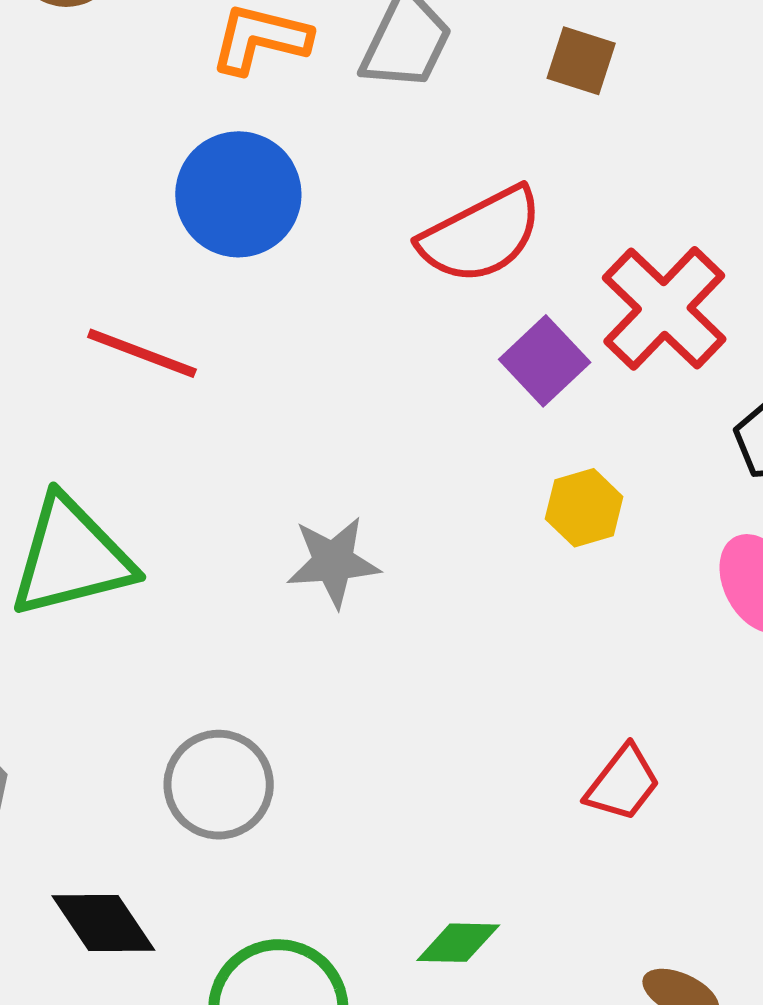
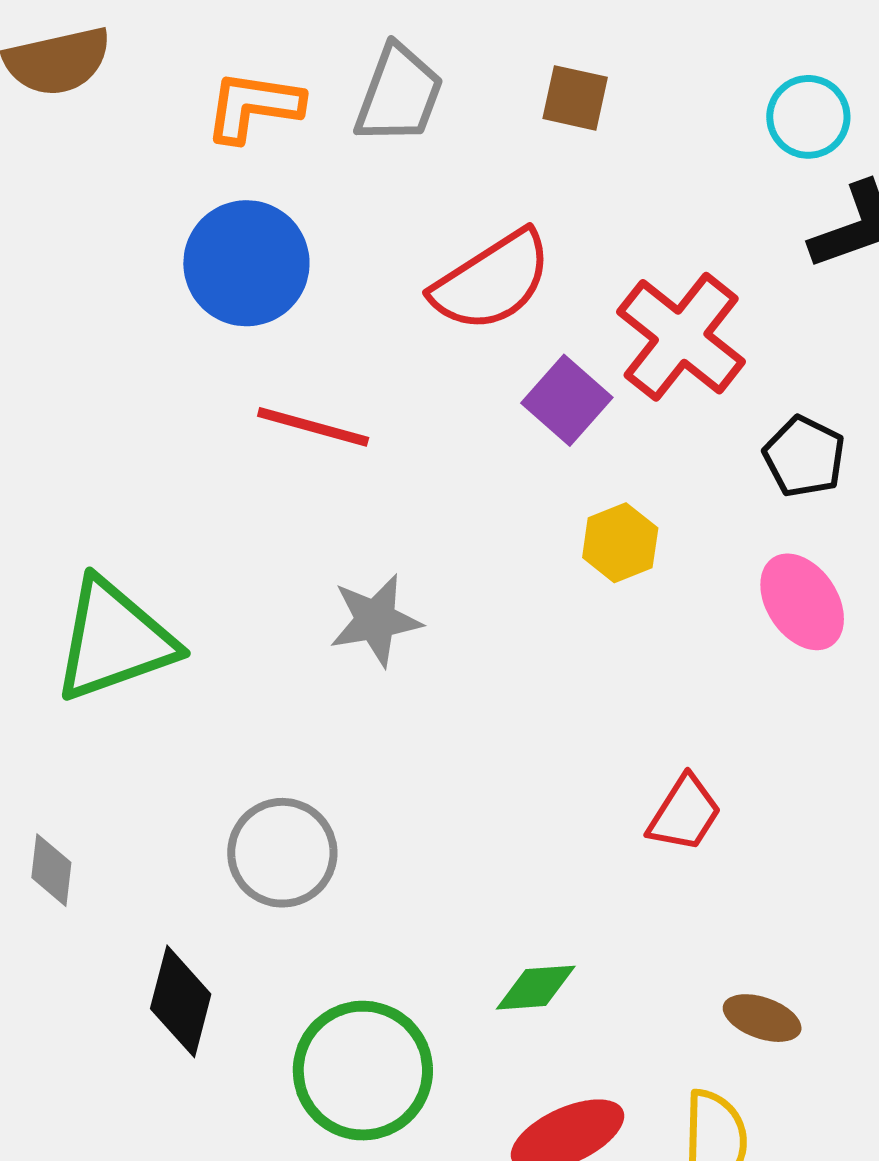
red line: (142, 353) -> (313, 427), moved
black diamond: (103, 923) -> (181, 1001), turned 54

